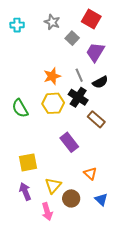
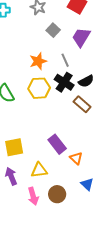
gray square: (72, 38) -> (53, 30), moved
black semicircle: (100, 82) -> (86, 81), moved
purple rectangle: (69, 142) -> (57, 144), moved
yellow triangle: (53, 185) -> (39, 170), turned 42
brown circle: (71, 198) -> (57, 194), moved

